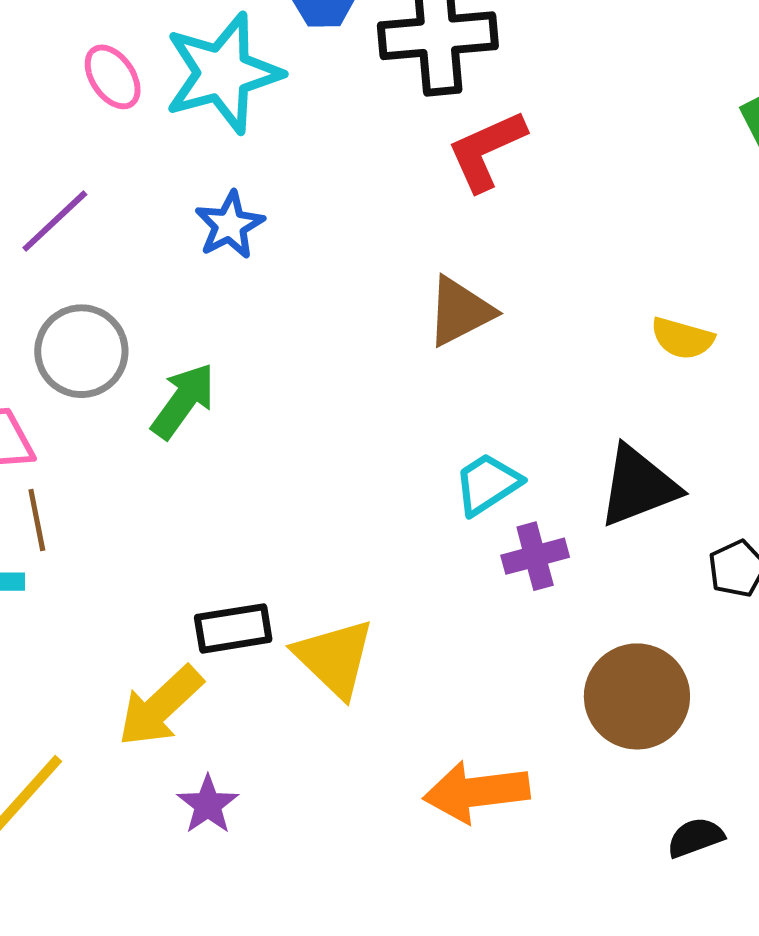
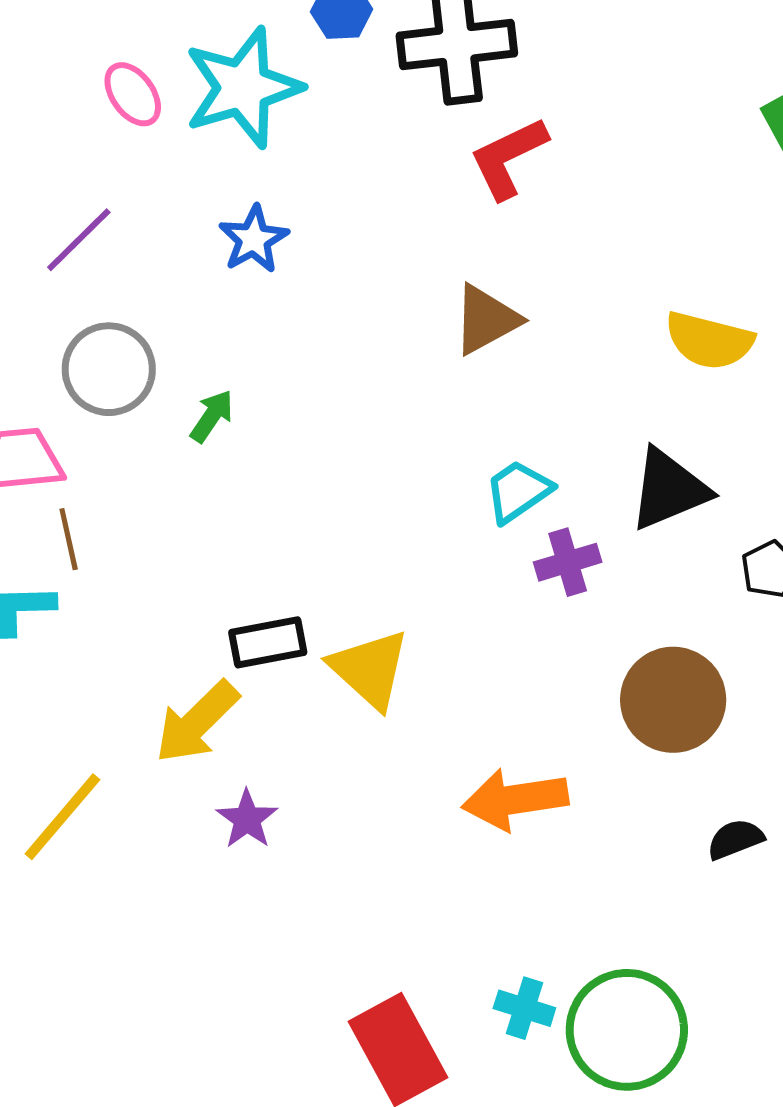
yellow semicircle: (682, 338) -> (709, 341), size x1.4
green arrow: (183, 401) -> (212, 416), size x0.7

